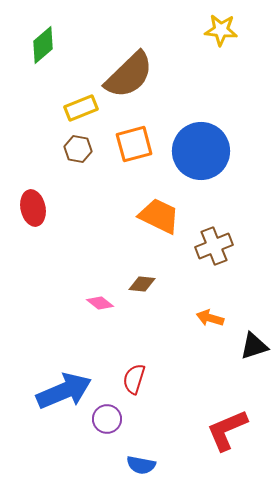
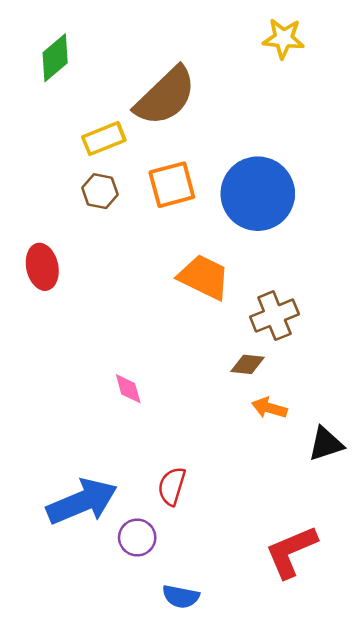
brown diamond: (142, 284) -> (247, 364), moved
pink diamond: (100, 303) -> (128, 389), turned 36

